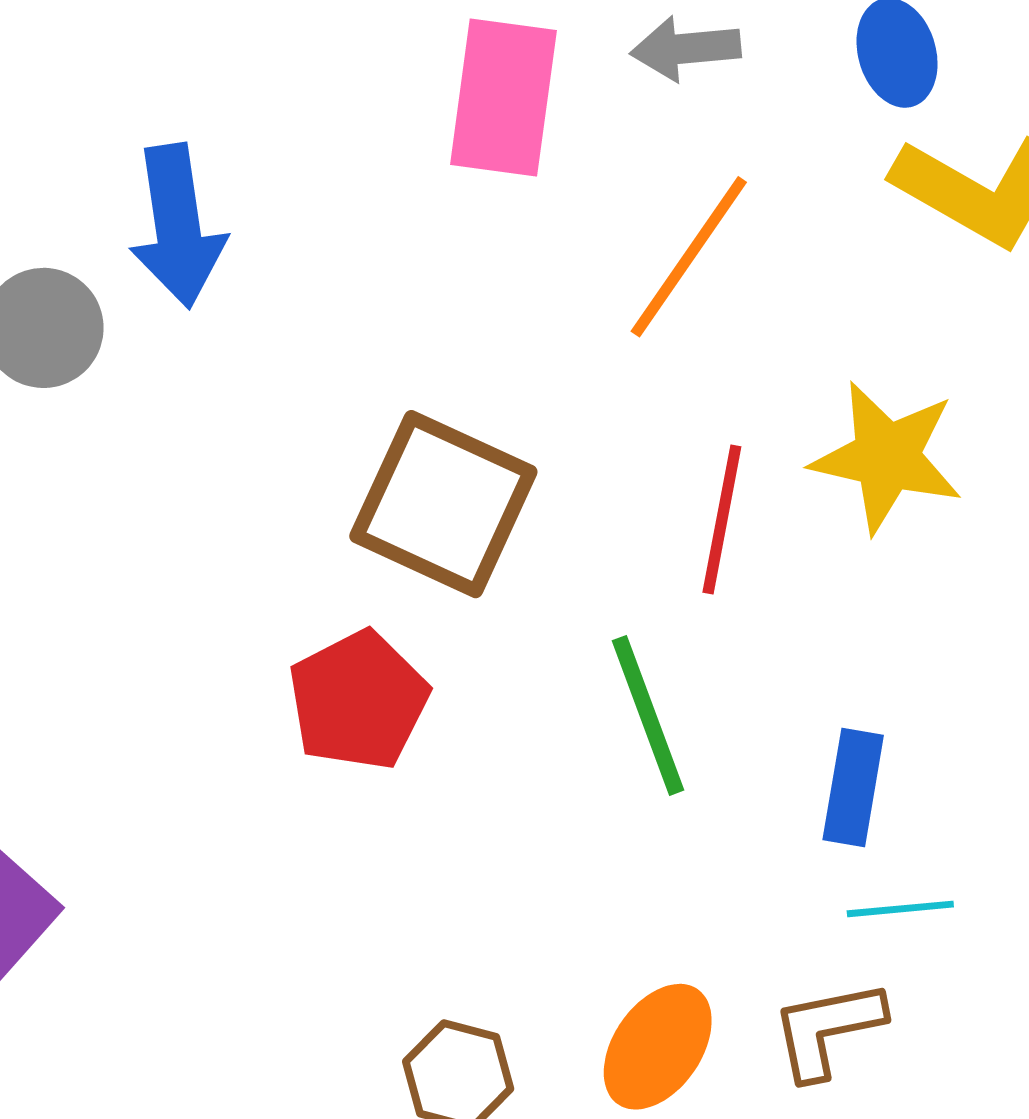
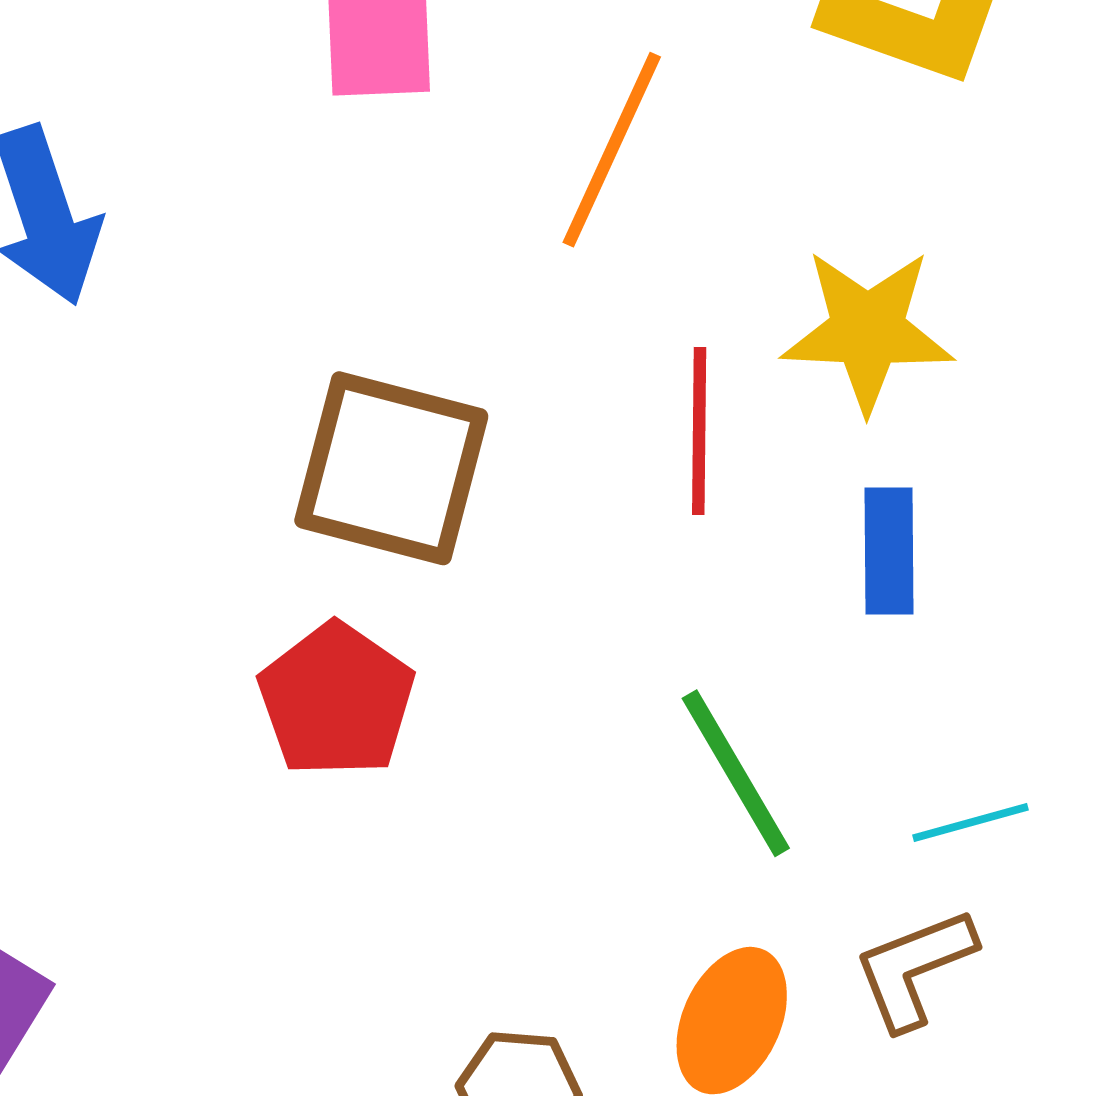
green line: (648, 715) -> (736, 773), moved
blue rectangle: (853, 788) -> (889, 551), moved

